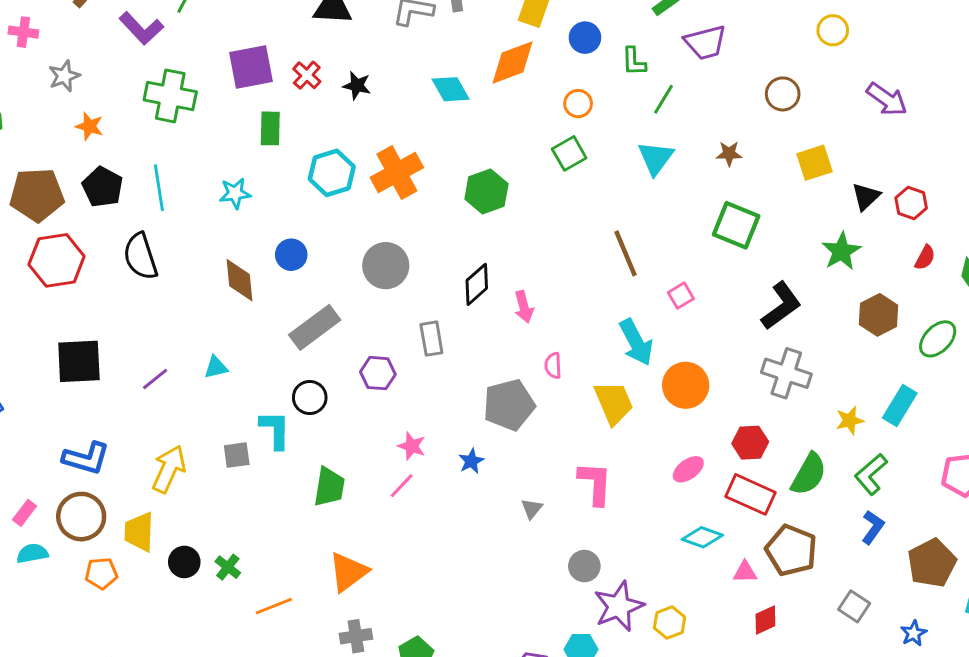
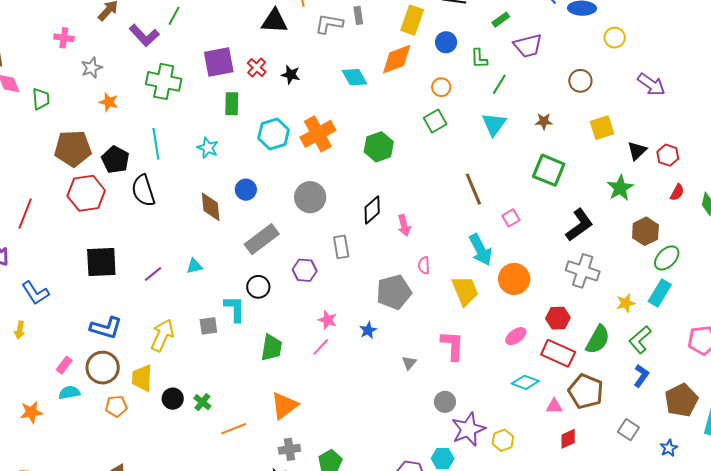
black pentagon: (103, 187) -> (115, 160), moved
cyan star: (235, 193) -> (208, 148), turned 30
green ellipse: (938, 339) -> (667, 258), moved

